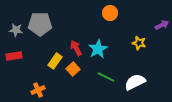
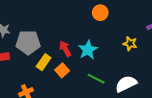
gray pentagon: (40, 24) -> (28, 43), moved

